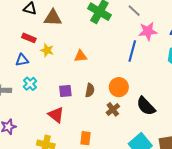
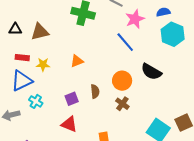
blue line: (132, 51) -> (125, 42), turned -40
blue triangle: (22, 60) -> (22, 81), size x1.6
black semicircle: (146, 106) -> (151, 72), moved

